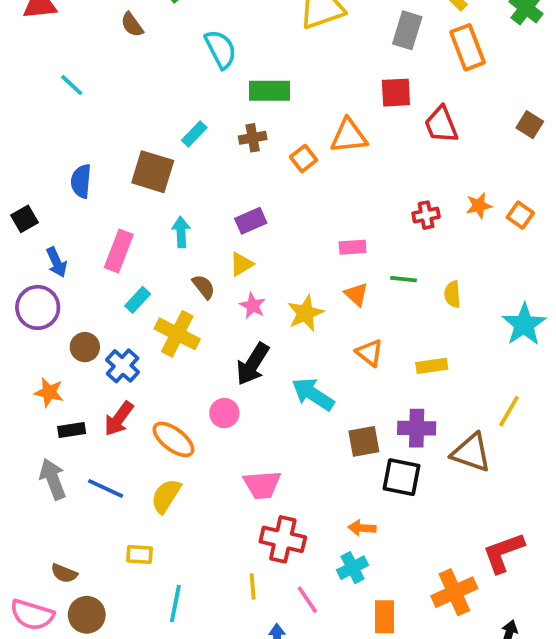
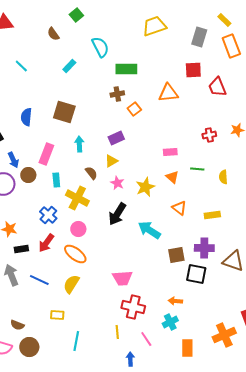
cyan rectangle: (194, 134) -> (69, 66), moved
orange square: (304, 159) -> (134, 109), moved
cyan rectangle: (138, 300) -> (56, 180), turned -48
brown circle: (85, 347) -> (28, 175), moved
pink circle: (224, 413) -> (78, 229), moved

